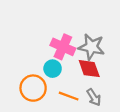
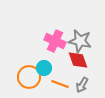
cyan circle: (53, 69) -> (44, 68), moved
gray arrow: (94, 97) -> (82, 85), turned 63

